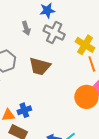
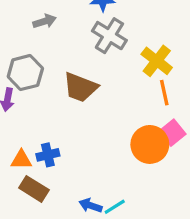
gray arrow: (26, 28) -> (45, 21), moved, turned -96

